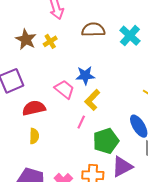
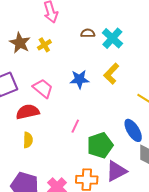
brown semicircle: (93, 30) -> (88, 33), size x0.6
cyan cross: (130, 36) -> (112, 38), moved
pink trapezoid: (64, 89) -> (43, 88), moved
yellow L-shape: (92, 100) -> (111, 74), moved

